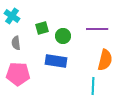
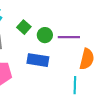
green square: (42, 28) -> (24, 27), turned -32
purple line: (97, 29) -> (69, 37), moved

